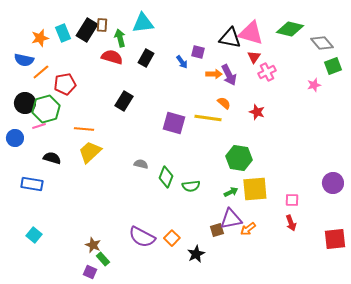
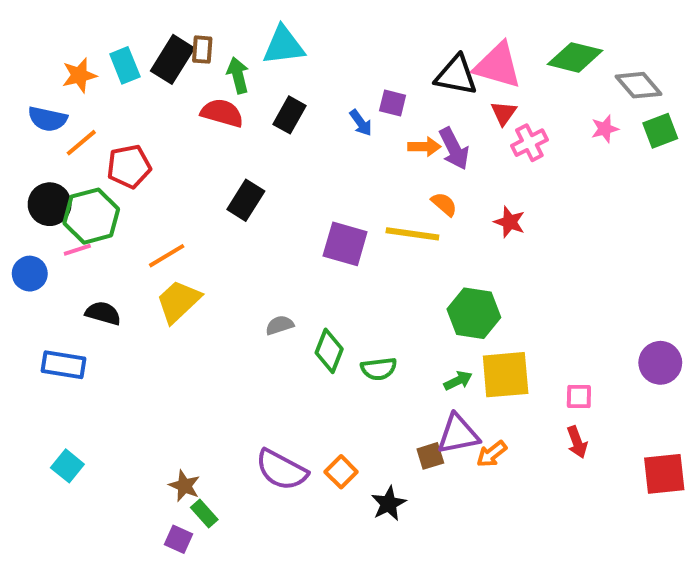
pink star: (314, 85) -> (605, 129), moved
orange line: (84, 129) -> (167, 256), turned -36
gray semicircle: (141, 164) -> (280, 325), turned -32

